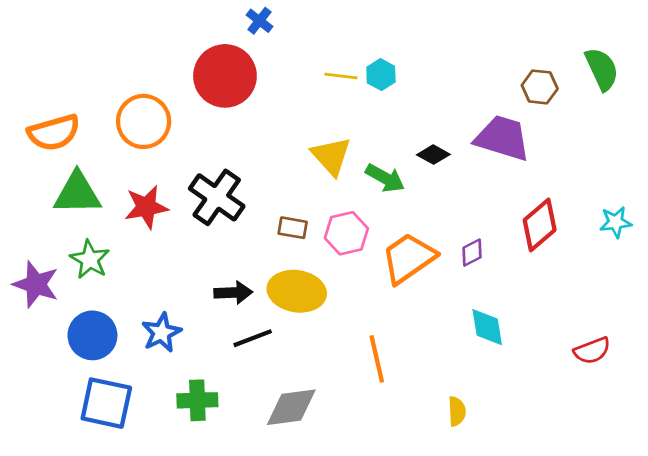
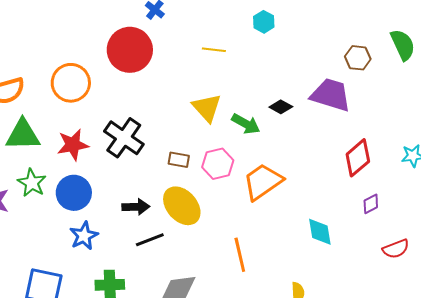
cyan hexagon: (381, 75) -> (264, 22), moved
purple diamond: (472, 253) -> (371, 204), moved
yellow ellipse: (297, 291) -> (182, 206), turned 39
blue circle: (92, 335) -> (74, 193), moved

